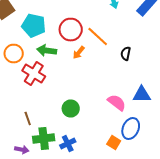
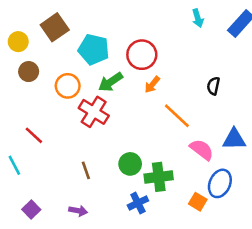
orange line: (98, 36) -> (177, 116), moved
green arrow: (47, 50) -> (111, 82), turned -42
green circle: (71, 108) -> (130, 164), moved
green cross: (44, 138) -> (159, 177), moved

